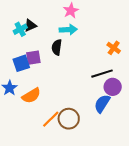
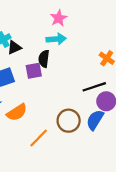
black triangle: (30, 26) -> (14, 47), moved
purple square: (33, 58) -> (34, 71), moved
brown circle: (69, 119) -> (69, 121), moved

